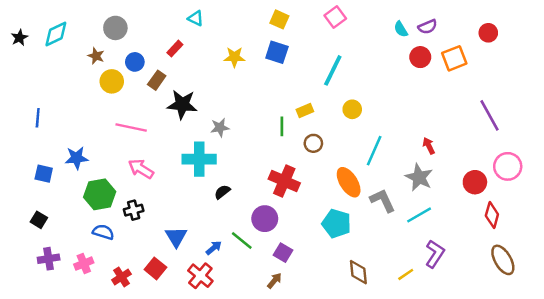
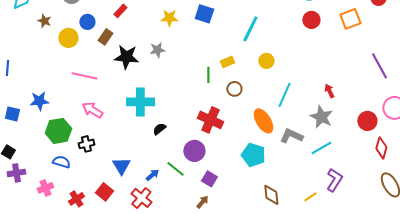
brown star: (96, 56) -> (44, 21), moved
red circle: (420, 57) -> (311, 20), moved
gray star: (220, 128) -> (157, 50), moved
gray L-shape: (383, 200) -> (291, 136), turned -40
purple cross: (49, 259) -> (16, 173), moved

